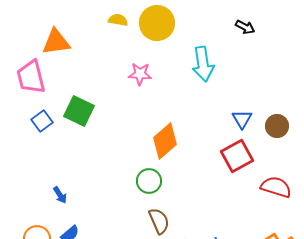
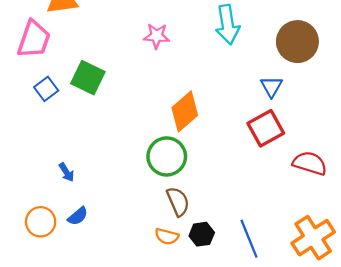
pink trapezoid: (31, 77) -> (34, 39), turned -147
brown circle: (277, 126) -> (297, 42), moved, size x1.6
green circle: (149, 181) -> (167, 156), size x1.4

